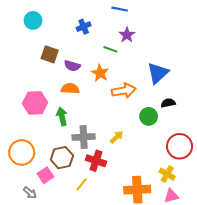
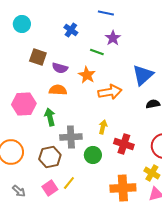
blue cross: (84, 27) -> (71, 30), turned -32
green circle: (149, 116) -> (93, 155), moved
yellow arrow: (117, 137) -> (103, 127), moved, turned -32
red cross: (96, 161) -> (124, 144), moved
pink square: (45, 175) -> (50, 188), moved

